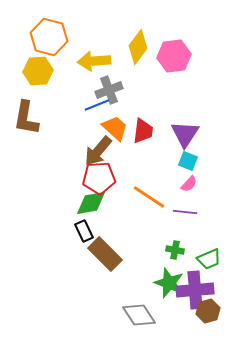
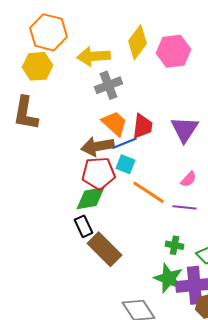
blue line: (97, 105) -> (125, 143), moved
brown arrow: (98, 151) -> (98, 146), turned 40
cyan square: (188, 161) -> (126, 164), moved

